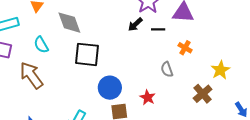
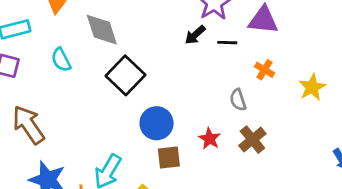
black square: (87, 54) -> (126, 75), turned 36
yellow star: (220, 70) -> (312, 87), moved
brown arrow: (31, 75) -> (28, 125), moved
brown cross: (203, 94) -> (252, 140), moved

